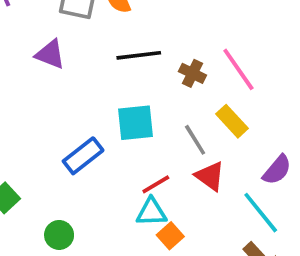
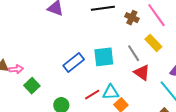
cyan square: (136, 123) -> (104, 57), moved
red line: (156, 184) -> (92, 95), moved

